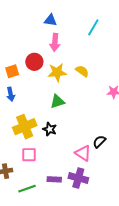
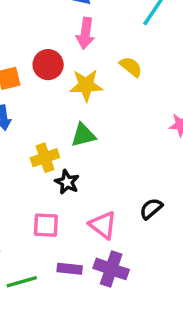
yellow semicircle: (82, 71) -> (131, 67), moved
yellow cross: (25, 127) -> (45, 158), moved, size x0.7
pink triangle: (83, 153) -> (103, 225), moved
pink square: (29, 155) -> (46, 225), moved

